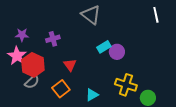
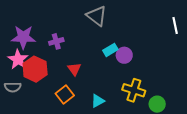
white line: (156, 15) -> (175, 25), moved
purple star: (22, 35) -> (23, 37), size x1.6
gray semicircle: (32, 82) -> (13, 87), moved, turned 42

